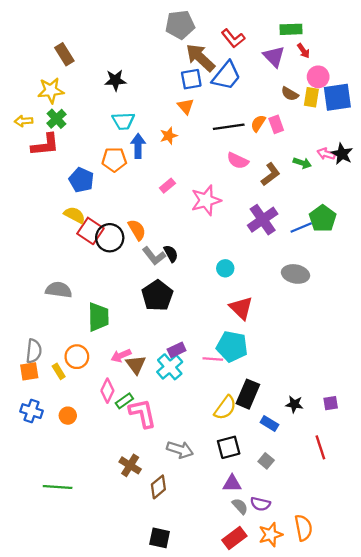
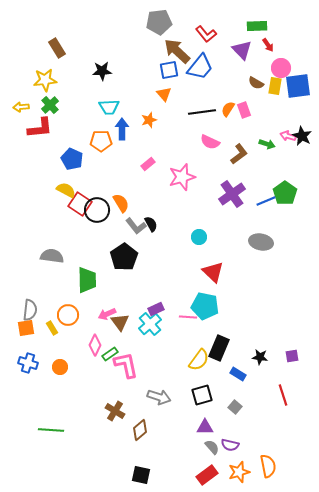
black pentagon: (157, 295) -> (124, 257), moved

